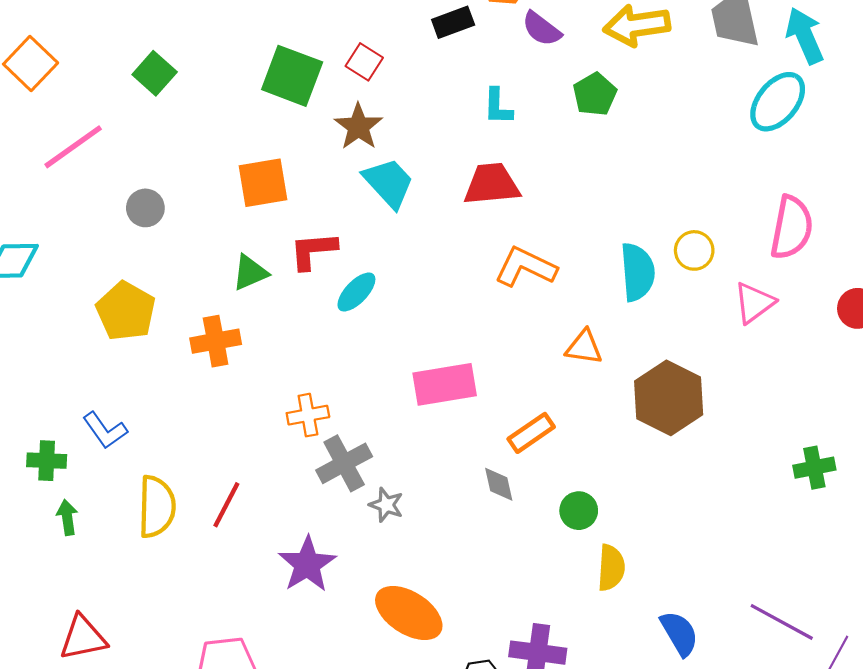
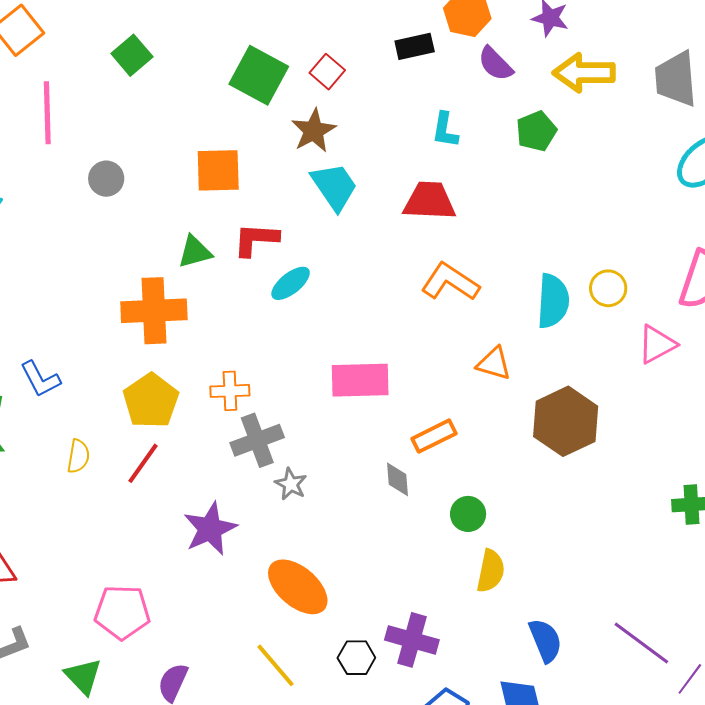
pink line: (73, 147) -> (47, 113), turned -64
yellow pentagon: (126, 311) -> (151, 401), moved
orange cross: (216, 341) -> (154, 311), size x1.4
yellow semicircle: (157, 507) -> (78, 456), size x0.6

